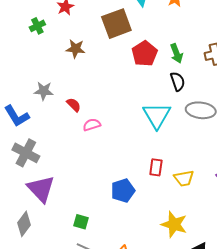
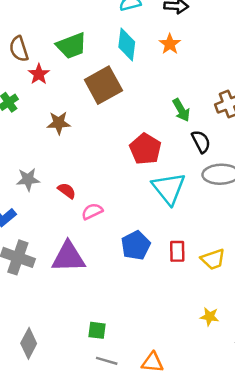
red pentagon: (145, 54) -> (145, 149), moved
black semicircle: (178, 81) -> (201, 142), moved
purple triangle: (41, 189) -> (68, 257), moved, turned -40
blue pentagon: (123, 191) -> (136, 245), moved
yellow star: (174, 224) -> (210, 317), size x0.6

